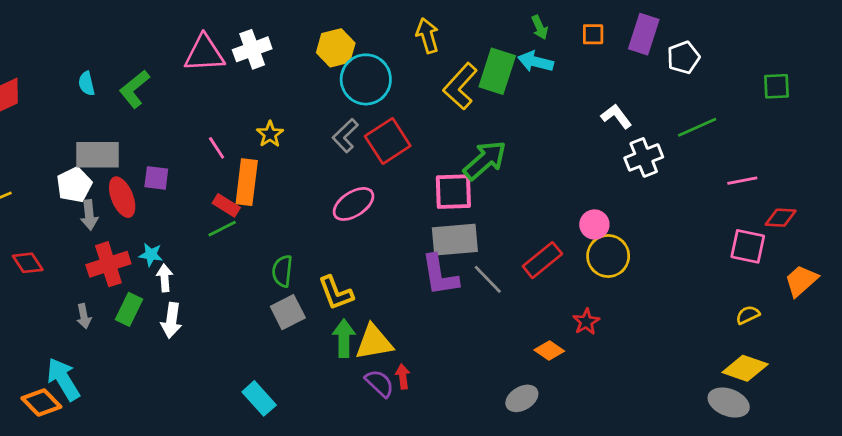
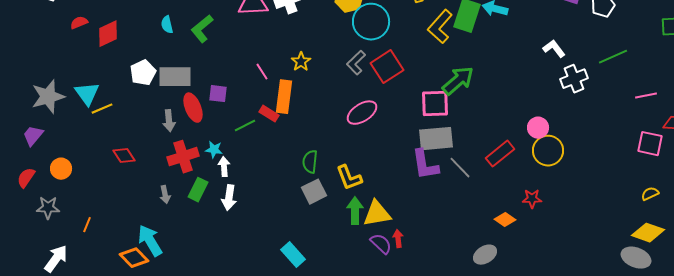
white pentagon: (74, 185) -> (143, 73), moved
green line: (222, 229) -> (245, 126), moved
red star: (586, 322) -> (532, 199), turned 30

